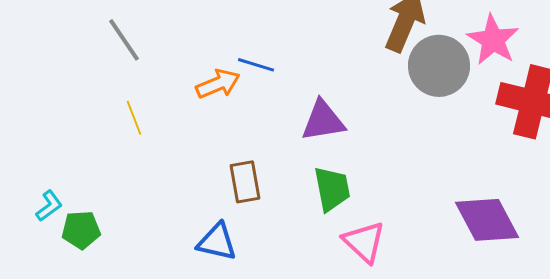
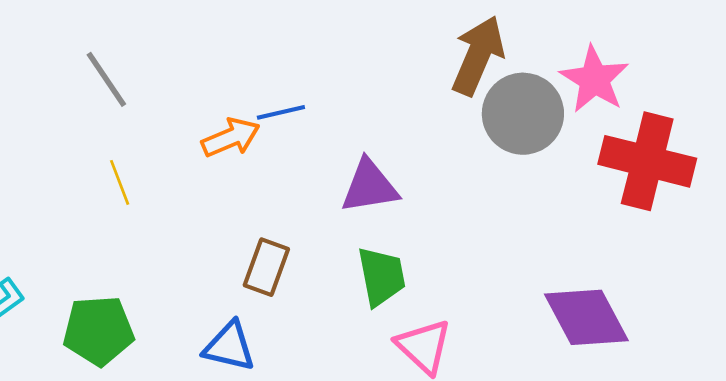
blue line: (256, 65) -> (281, 112), turned -30
brown rectangle: (245, 182) -> (266, 267), turned 30
green pentagon: (81, 230) -> (98, 331), moved, size x1.4

